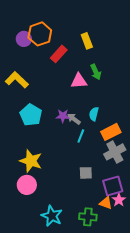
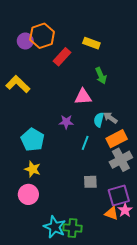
yellow rectangle: (87, 41) -> (91, 43), turned -49
pink triangle: (79, 81) -> (83, 97), moved
cyan pentagon: (31, 115) -> (33, 140), moved
gray arrow: (74, 119) -> (110, 118), moved
yellow star: (31, 161) -> (33, 169), size x0.7
green cross: (88, 217) -> (73, 228), moved

